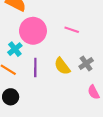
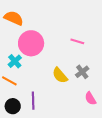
pink line: (72, 30) -> (77, 41), moved
purple line: (35, 67) -> (33, 101), moved

